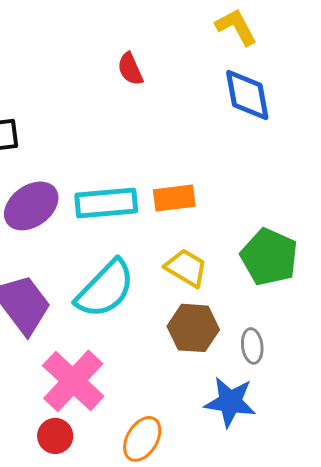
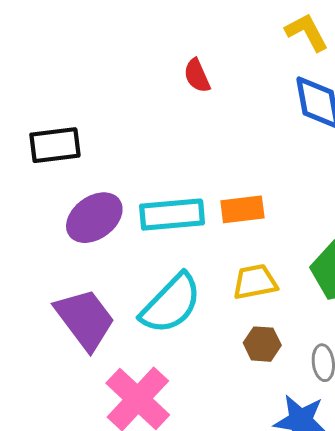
yellow trapezoid: (186, 268) -> (255, 282), turned -42
brown hexagon: (193, 328) -> (262, 344), size x0.7

